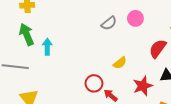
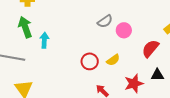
pink circle: (135, 18) -> (124, 30), moved
red circle: (94, 83) -> (90, 61), moved

